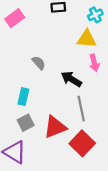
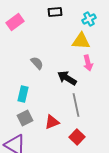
red triangle: (55, 127) -> (52, 122), size x0.7
red square: (82, 143) -> (77, 137), size x0.7

